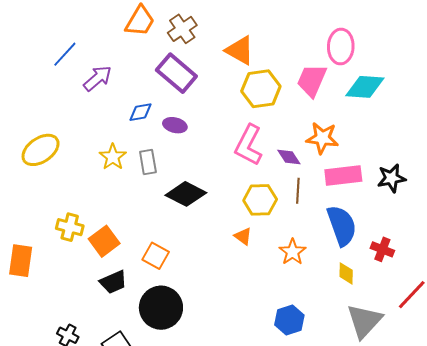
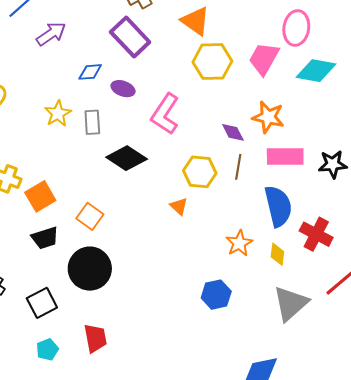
pink L-shape: (248, 145) -> (165, 114), moved
red cross: (382, 249) -> (316, 234), size x1.4
orange star: (292, 252) -> (239, 243), moved

